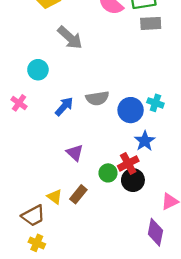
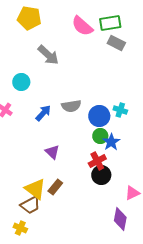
gray rectangle: (151, 23) -> (116, 43), turned 30
green circle: (108, 173) -> (100, 136), moved
yellow triangle: (55, 197) -> (35, 189), size x1.6
brown trapezoid: (33, 216) -> (30, 205), moved

